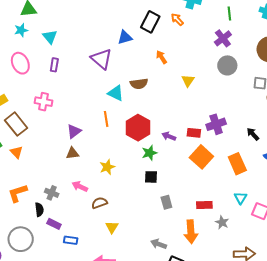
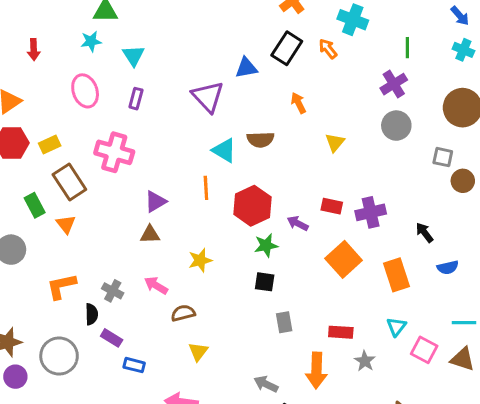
pink cross: (44, 102) -> (114, 152), size x1.4
red rectangle: (194, 133) -> (332, 206), moved

